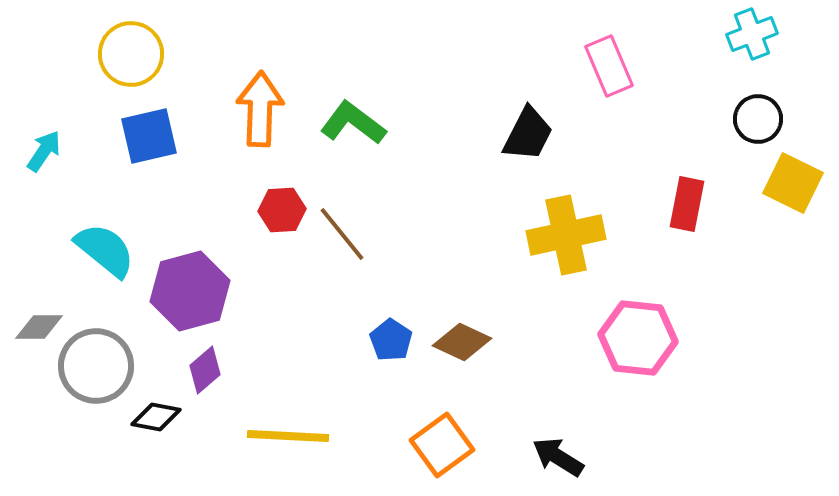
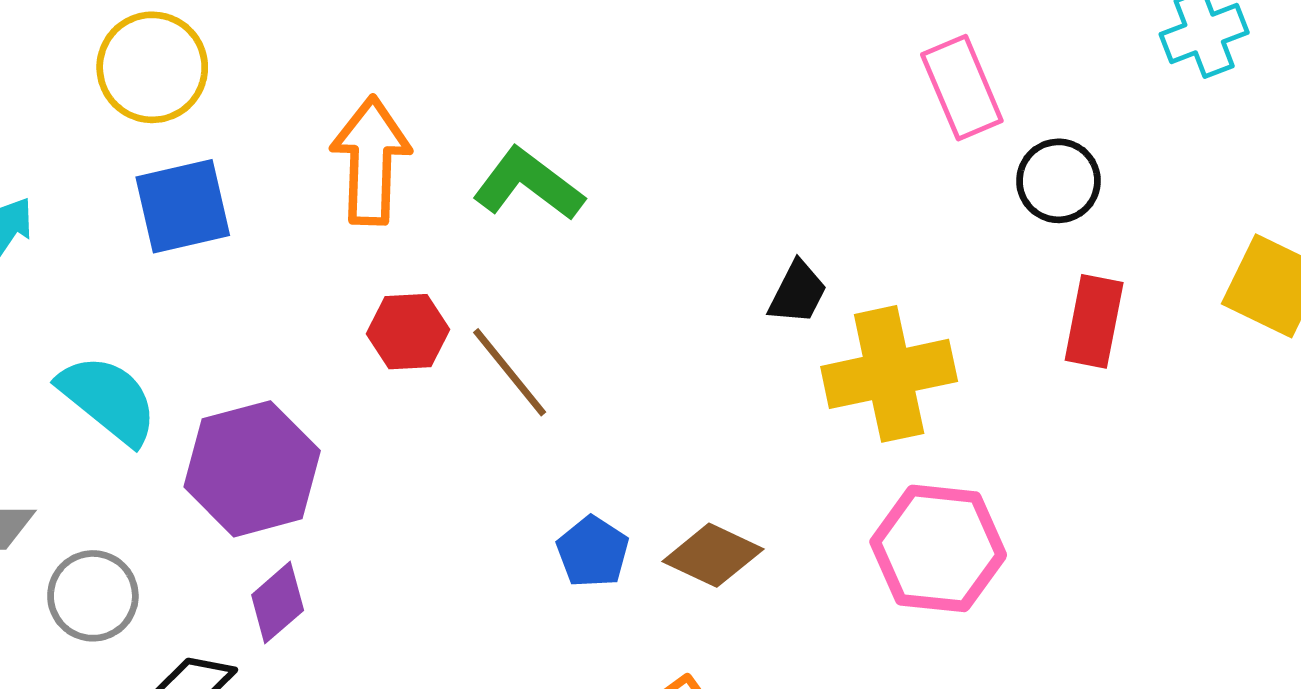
black circle: (758, 119) -> (1058, 181), moved
black trapezoid: (528, 134) -> (798, 293), moved, size x0.7
pink hexagon: (638, 338) -> (938, 548), moved
gray circle: (96, 366) -> (93, 596), size x0.7

